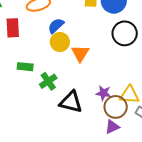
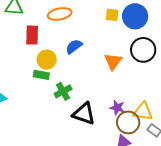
blue semicircle: (56, 26) -> (74, 46), moved
yellow circle: (60, 42) -> (47, 60), moved
orange triangle: (80, 53) -> (113, 62), moved

